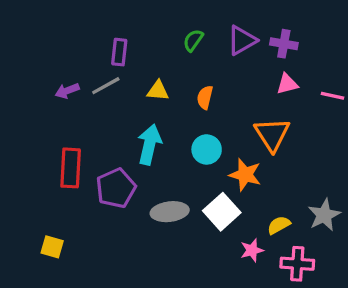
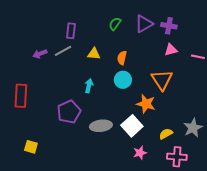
cyan arrow: (149, 144) -> (89, 86), size x0.6
cyan circle: (207, 149) -> (123, 80), moved
red rectangle: (71, 168) -> (21, 96), moved
pink star: (252, 250) -> (140, 153), moved

